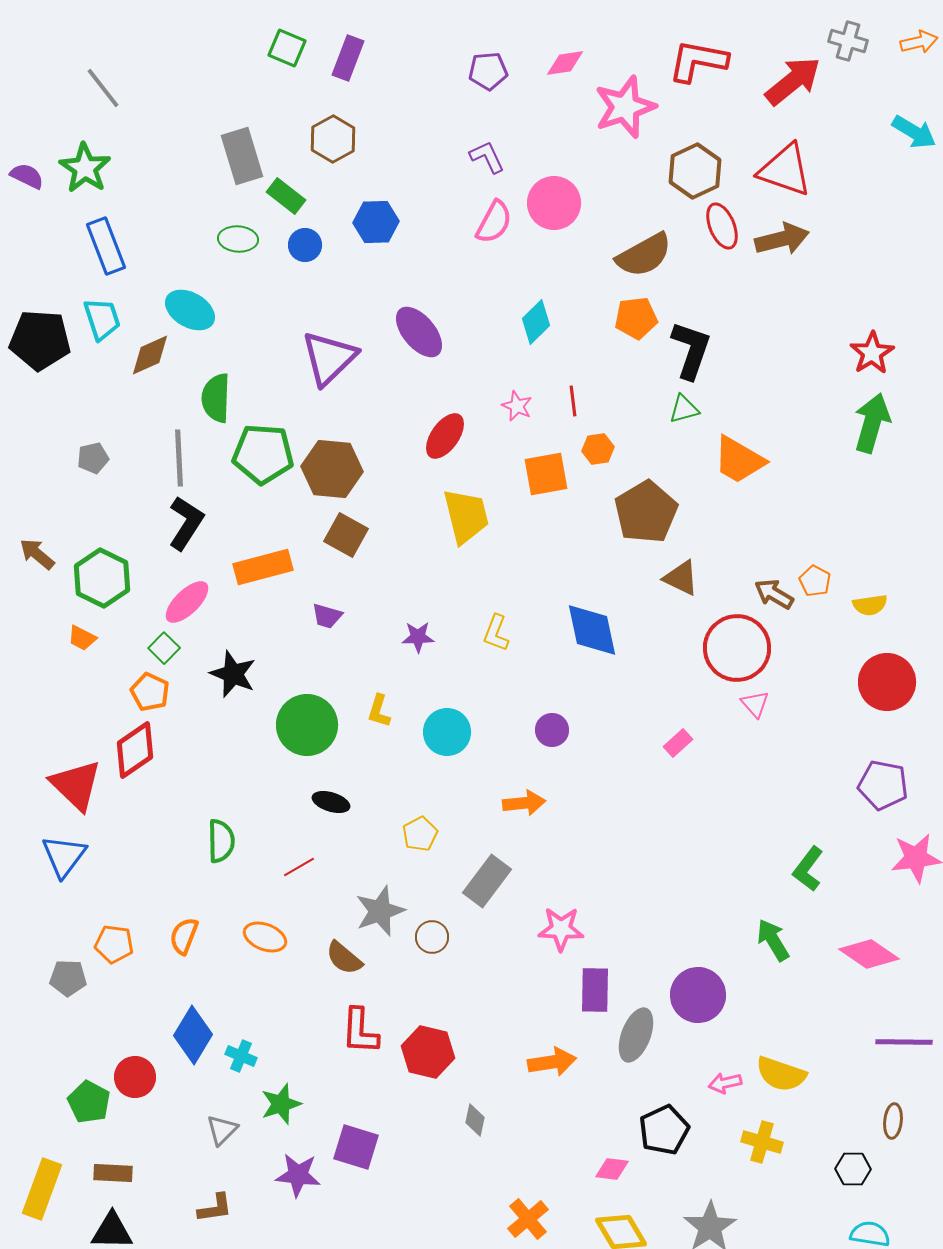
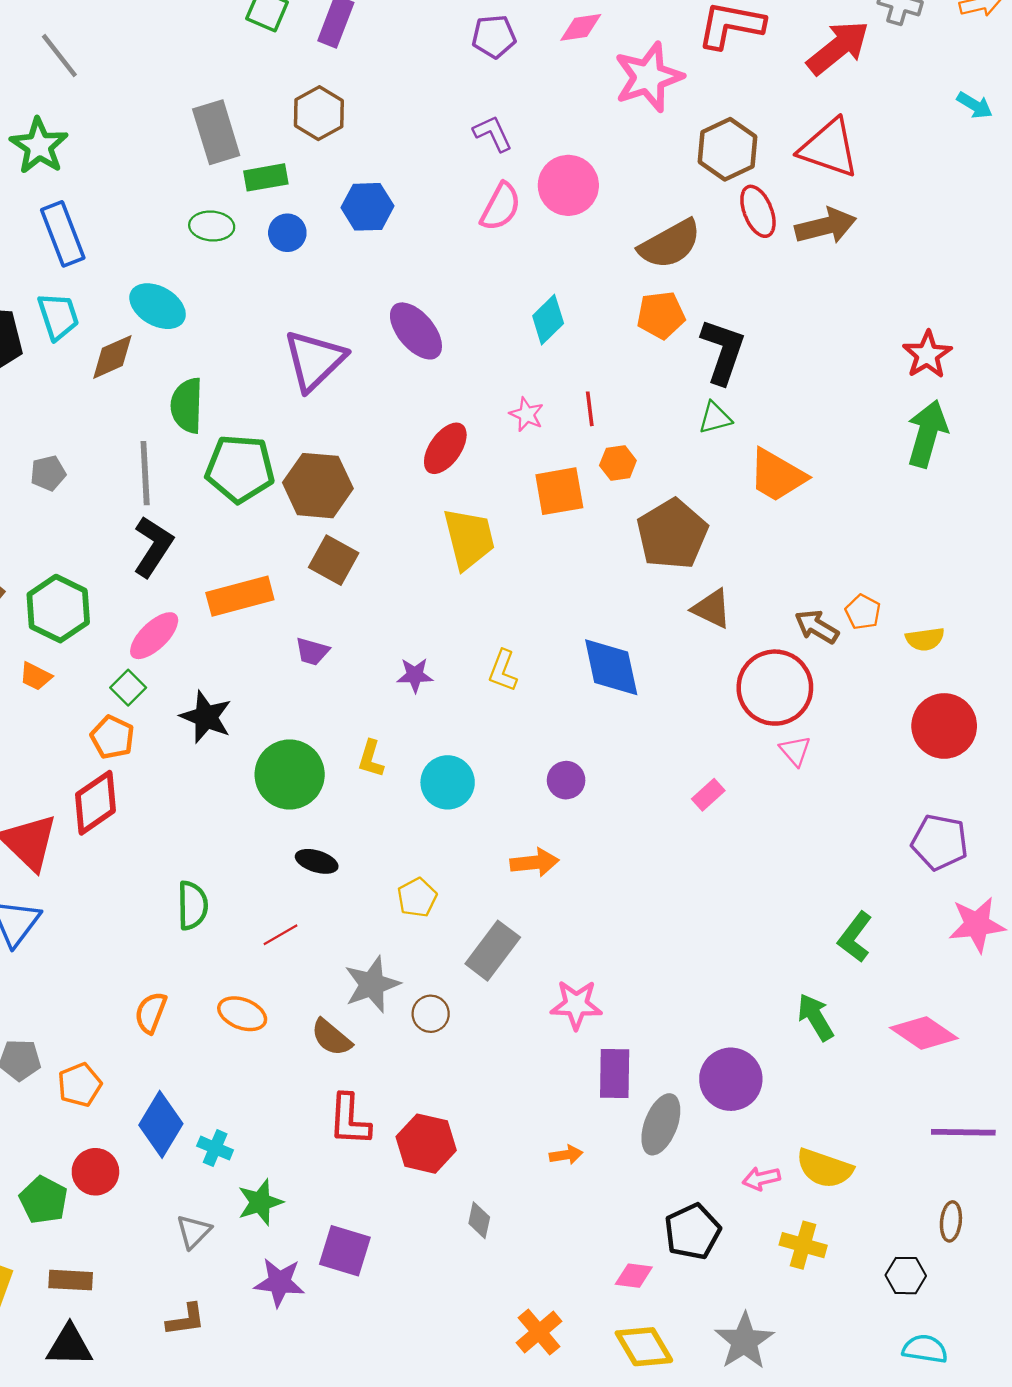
cyan arrow: (914, 132) -> (975, 105), size x0.7
green rectangle: (286, 196) -> (266, 177), turned -48
orange pentagon: (114, 944) -> (80, 1085), moved, turned -30
orange arrow: (552, 1062) -> (566, 1155), size x0.6

